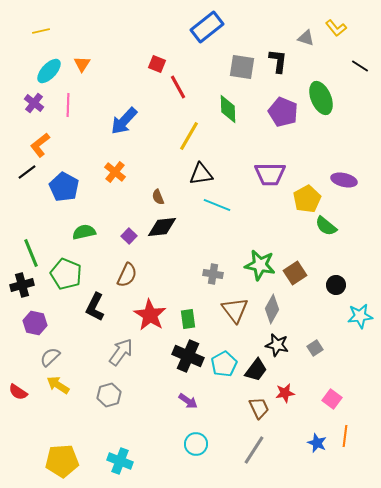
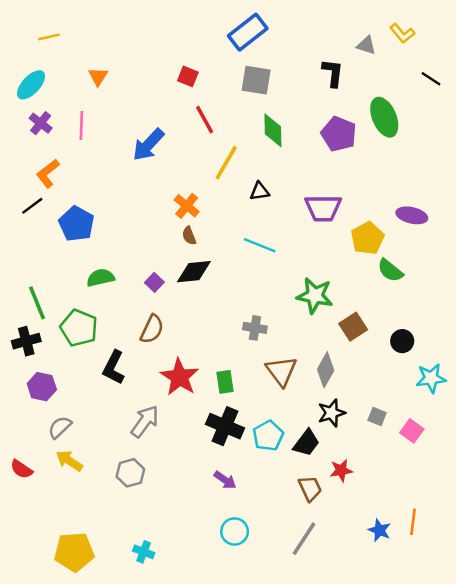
gray square: (242, 67) -> (256, 80), moved
cyan ellipse: (49, 71) -> (31, 85), moved
red line: (178, 87) -> (205, 120), moved
orange cross: (115, 172) -> (187, 206), moved
black triangle: (201, 174) -> (260, 191), moved, size x0.7
green star: (260, 265) -> (315, 296), moved
black star: (277, 345) -> (332, 413), turned -30
gray square: (315, 348) -> (377, 417), turned -35
pink square: (332, 399) -> (412, 431), moved
cyan cross: (120, 461) -> (144, 552), size x0.7

